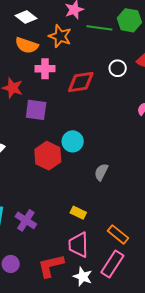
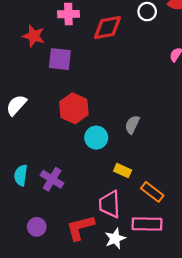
cyan circle: (73, 141) -> (96, 138), moved
yellow rectangle: (78, 213) -> (123, 171), moved
pink rectangle: (112, 264) -> (147, 224), turned 60
white star: (83, 277) -> (115, 238), turned 30

